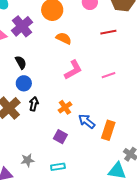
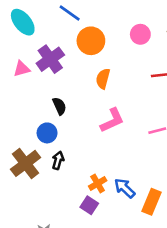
orange semicircle: (64, 38) -> (103, 79), turned -105
black semicircle: (21, 62) -> (59, 106), moved
orange cross: (65, 107) -> (98, 183), moved

